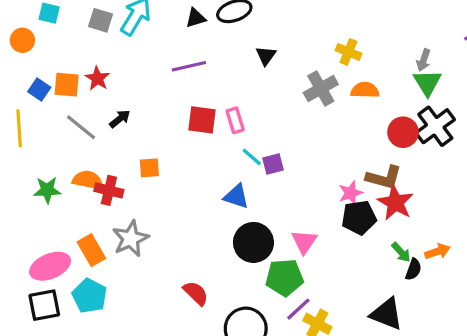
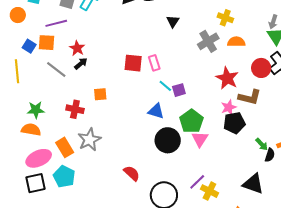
purple line: (189, 66) -> (56, 23), moved
red star: (97, 78) -> (77, 48), moved
orange semicircle: (88, 180) -> (31, 130), moved
red star: (395, 203) -> (227, 78), moved
green pentagon: (284, 277) -> (191, 121), moved, turned -30

